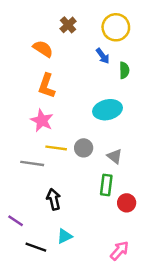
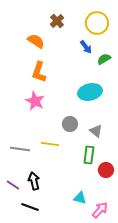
green semicircle: (124, 70) -> (104, 59), turned -120
yellow line: (56, 148) -> (50, 144), moved
gray line: (32, 163) -> (20, 149), moved
black arrow: (54, 199) -> (34, 181), moved
cyan triangle: (64, 236) -> (80, 198), moved, turned 40

